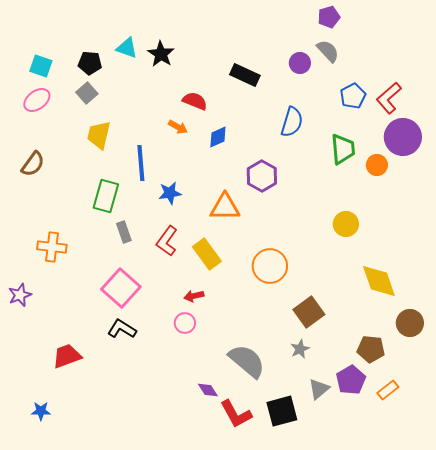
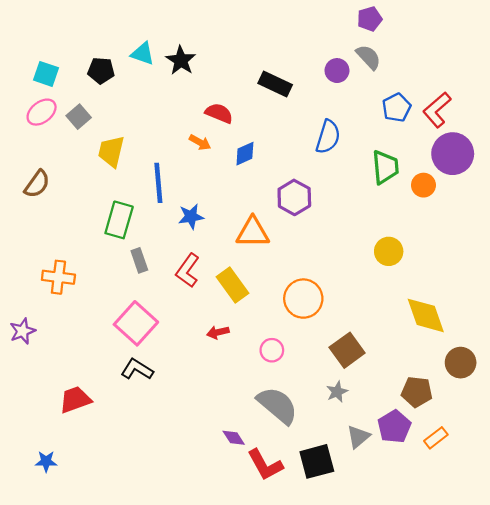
gray square: (87, 93) -> (79, 117), moved
pink circle: (185, 323) -> (272, 350), moved

